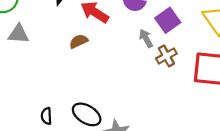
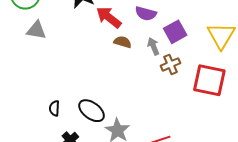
brown semicircle: (79, 41) -> (123, 42), moved, turned 36

